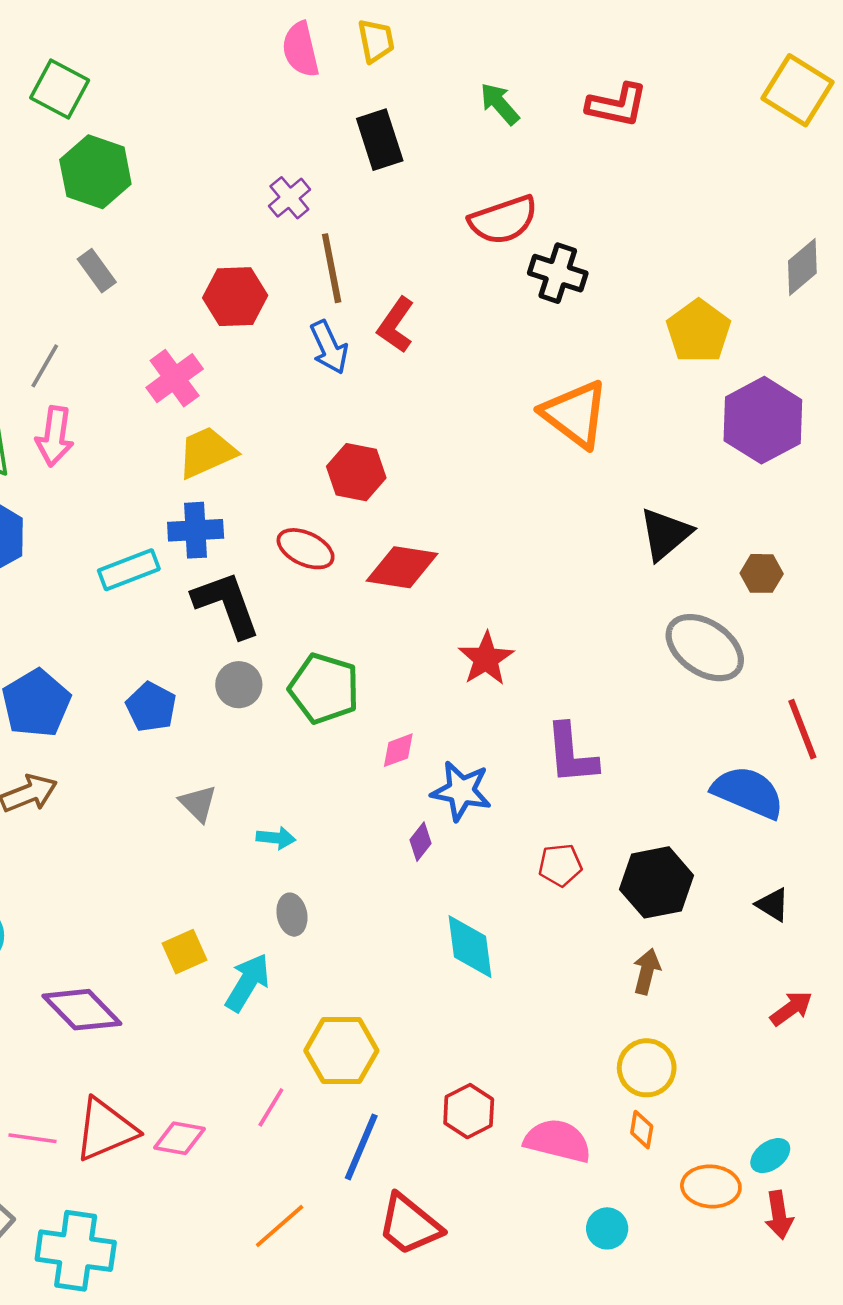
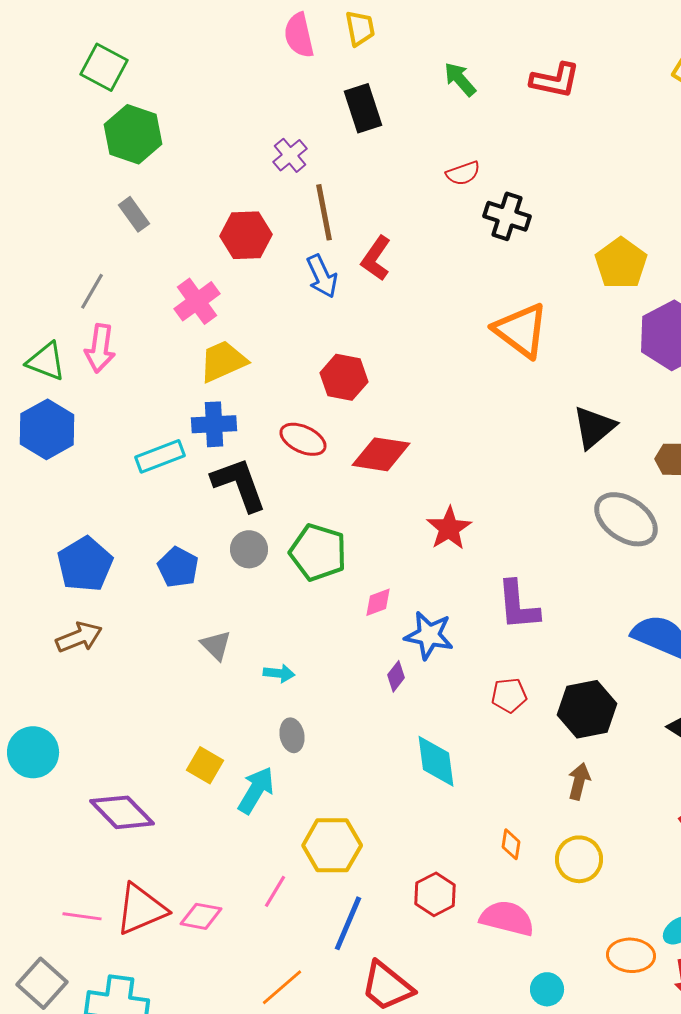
red semicircle: (503, 220) -> (463, 173), size x0.6
yellow square: (184, 952) -> (205, 765), turned -36
orange diamond: (642, 1130) -> (511, 844), moved

